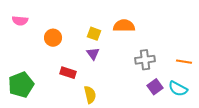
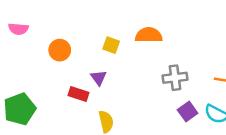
purple triangle: (93, 54) -> (99, 78), moved

